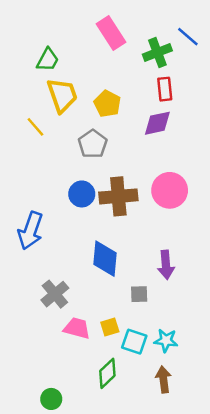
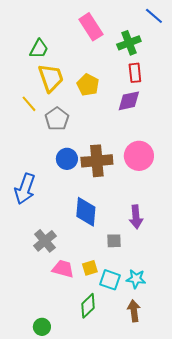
blue line: (188, 37) -> (154, 16), moved
gray pentagon: (93, 144) -> (57, 119), moved

